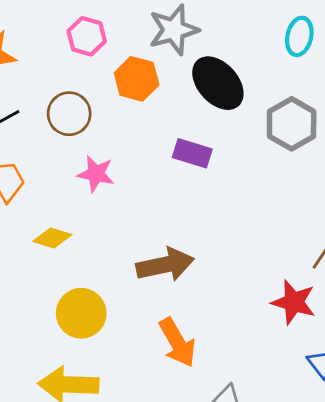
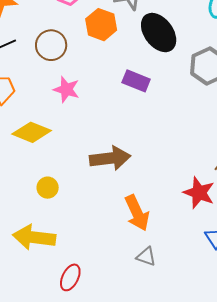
yellow diamond: (52, 238) -> (32, 132), size x1.4
yellow circle: (81, 313) -> (48, 188), size x0.6
orange arrow: (177, 342) -> (137, 213), moved

